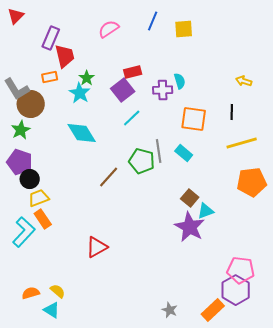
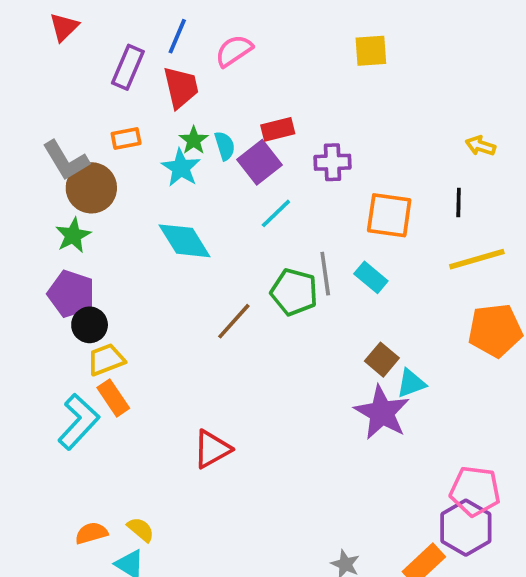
blue line: (153, 21) -> (177, 36), moved
red trapezoid: (65, 56) -> (181, 87), moved
cyan semicircle: (180, 81) -> (225, 146), moved

